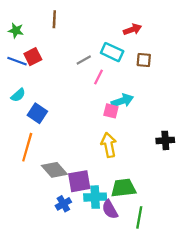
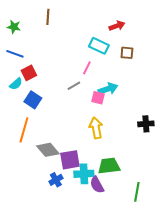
red square: (33, 57) -> (29, 73), moved
gray line: (84, 60) -> (74, 86), moved
green line: (139, 217) -> (137, 192), moved

